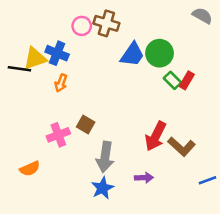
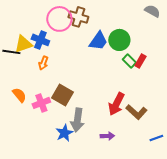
pink circle: (82, 26) -> (59, 19), size x1.6
brown square: (86, 124) -> (62, 95), size x1.5
orange semicircle: (30, 169) -> (19, 95), moved, turned -105
blue star: (102, 188) -> (64, 133), moved

